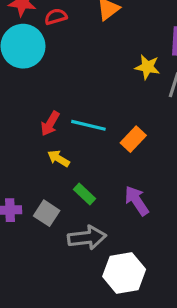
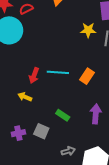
yellow arrow: (58, 158) -> (25, 97), moved
purple arrow: (137, 201) -> (96, 114), turned 48
gray arrow: (87, 238) -> (68, 151), moved, size x0.6

